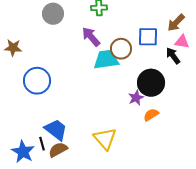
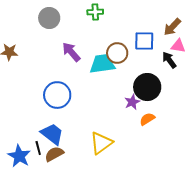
purple arrow: (91, 37) -> (71, 52), moved
blue circle: (37, 81) -> (57, 95), moved
yellow triangle: (105, 139) -> (101, 143), turned 35

